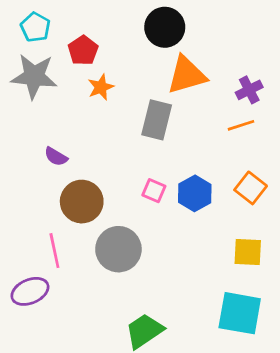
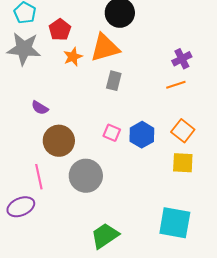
orange triangle: (187, 75) -> (105, 48), moved
gray rectangle: (157, 120) -> (114, 81), size x0.7
yellow square: (248, 252) -> (183, 163), moved

